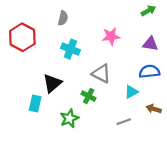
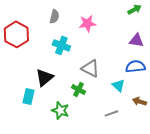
pink star: (111, 36) -> (87, 23), moved
cyan triangle: (131, 92) -> (118, 85), turned -48
green star: (69, 118) -> (60, 110), turned -30

